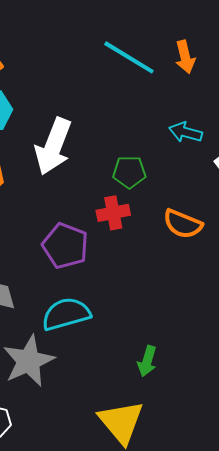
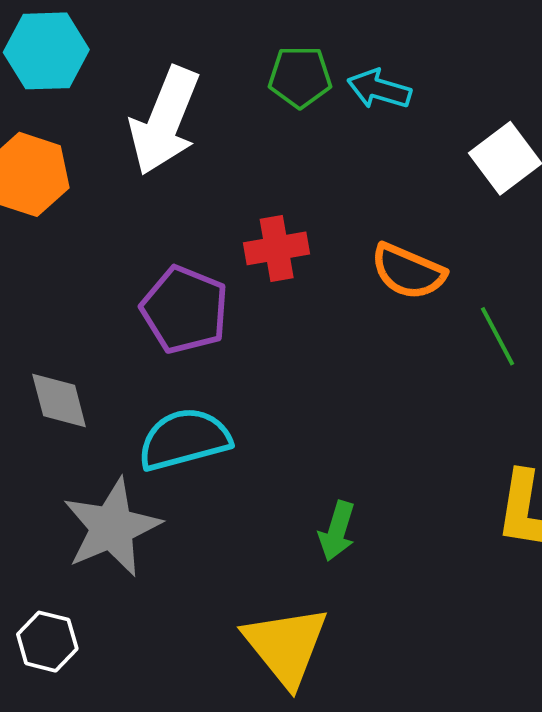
cyan arrow: (186, 132) -> (379, 89), moved
green pentagon: (129, 172) -> (300, 77), moved

